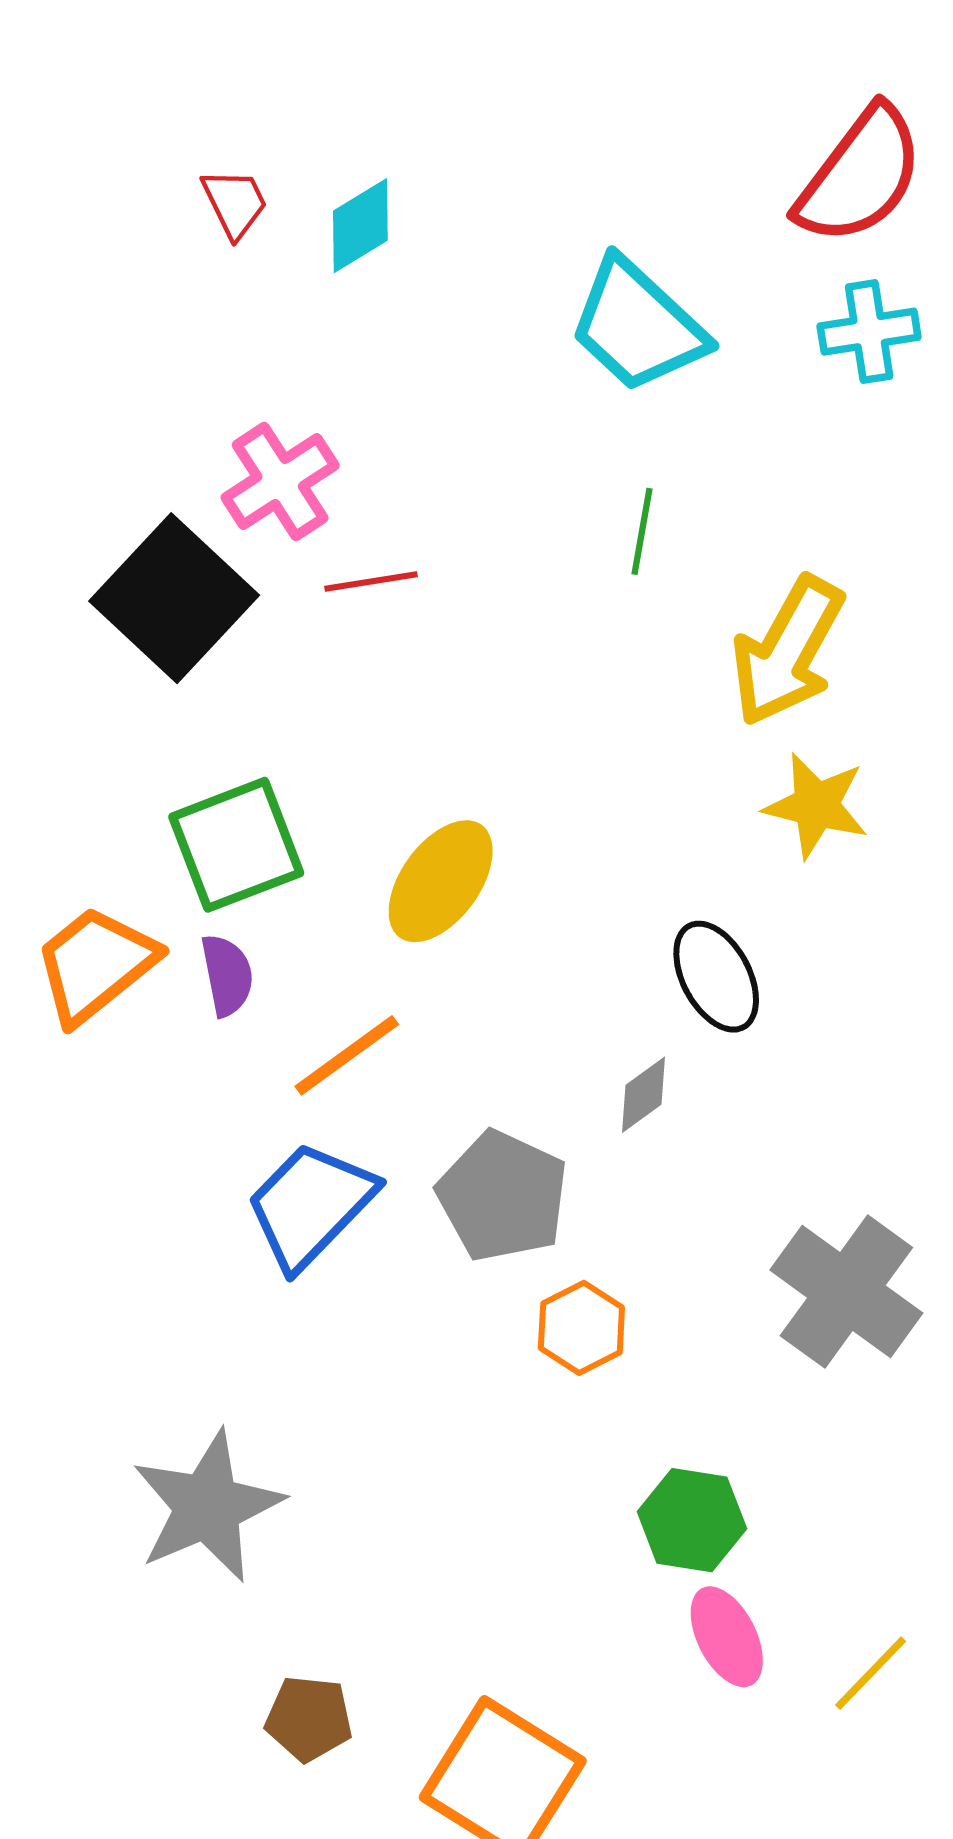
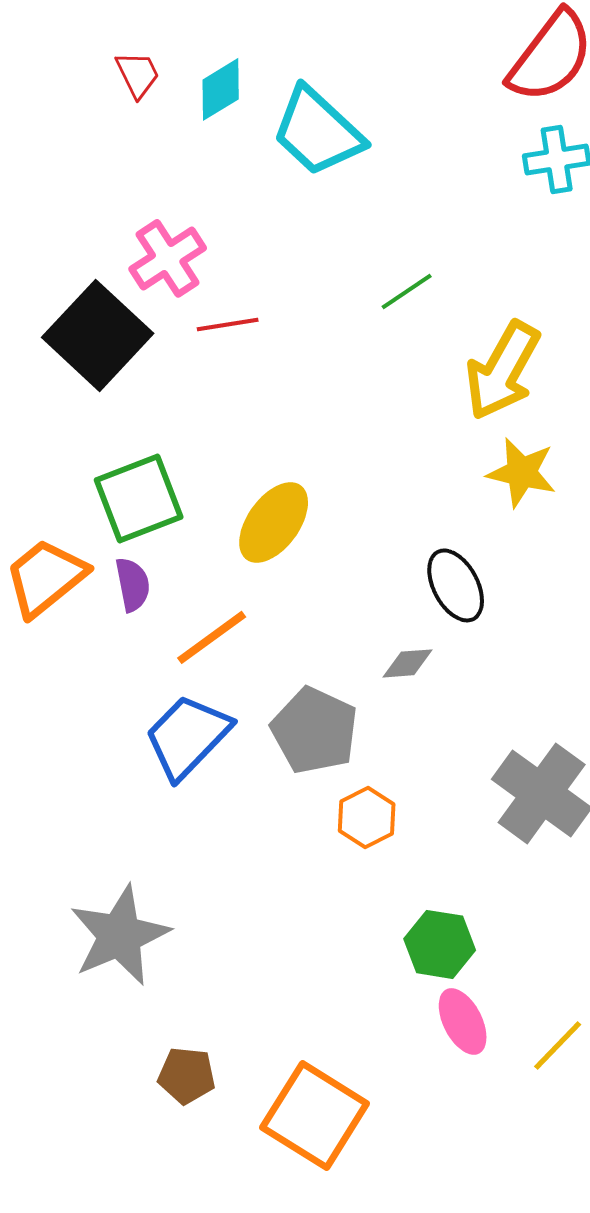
cyan trapezoid: (637, 326) -> (318, 131), moved
green line: (642, 531) -> (407, 291), turned 46
gray diamond: (643, 1095) -> (408, 663), turned 32

